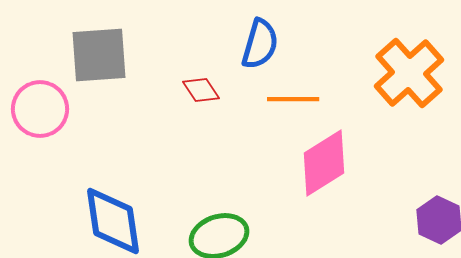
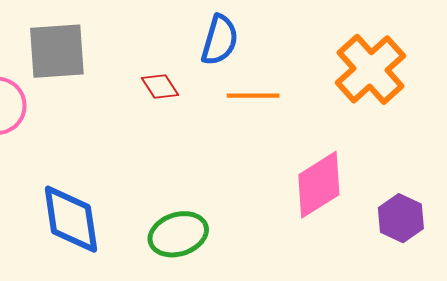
pink diamond: (324, 163) -> (319, 185), moved

